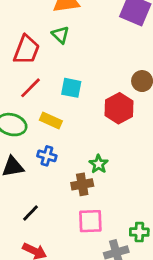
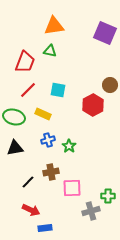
green triangle: (60, 35) -> (50, 51), turned -32
blue cross: (47, 156) -> (48, 140), moved, turned -32
green star: (99, 164) -> (69, 146), moved
brown cross: (82, 184) -> (51, 172), moved

